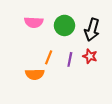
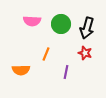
purple line: (70, 59) -> (66, 72), moved
orange semicircle: (35, 74) -> (21, 70), moved

